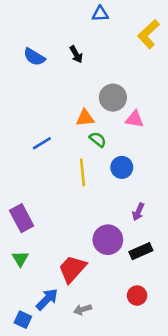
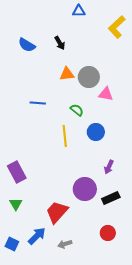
orange triangle: (85, 118) -> (67, 74), moved
blue line: (42, 143) -> (38, 103), moved, turned 35
blue square: (23, 320) -> (12, 244), moved

